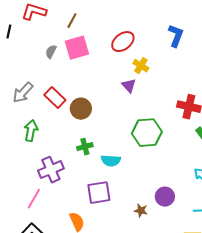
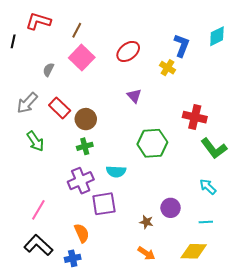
pink square: (77, 48) -> (82, 58), turned -30
gray semicircle: (51, 52) -> (48, 70), moved
yellow cross: (141, 66) -> (167, 68), moved
green arrow: (31, 131) -> (35, 141), turned 135
green cross: (85, 147) -> (85, 146), moved
purple cross: (51, 170) -> (81, 181), moved

